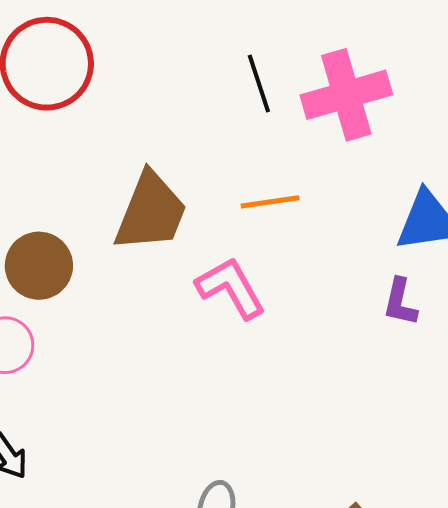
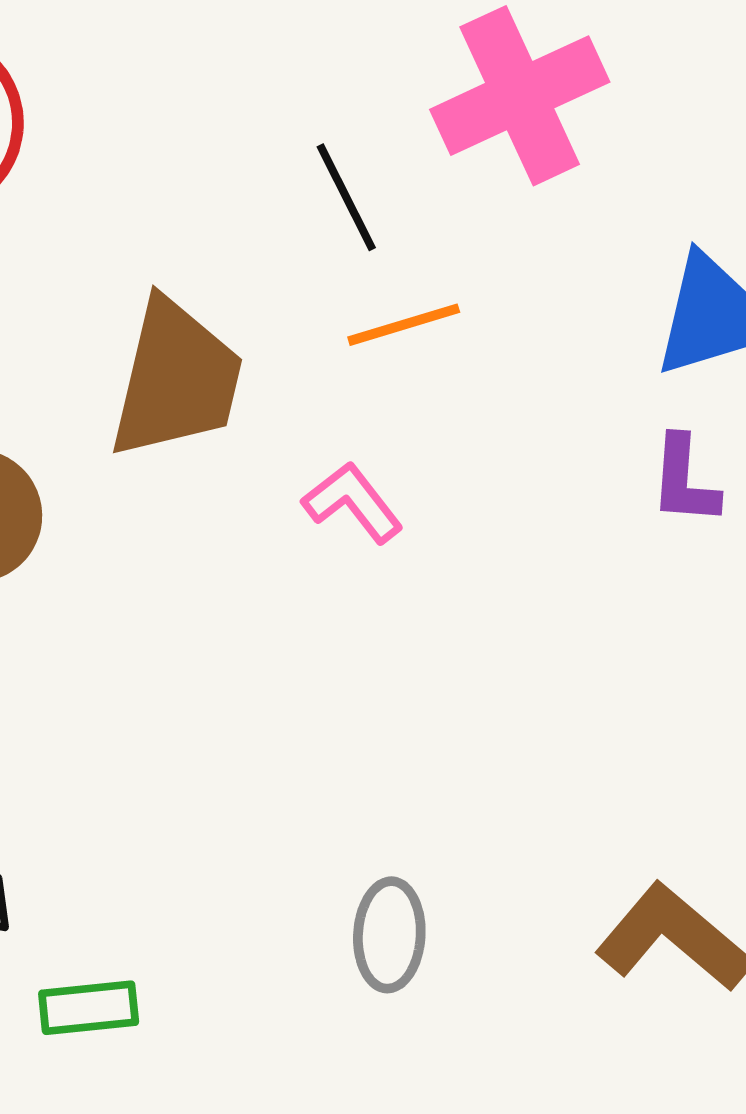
black line: (259, 83) -> (346, 197), moved
pink L-shape: (231, 288) -> (353, 502), size x0.7

